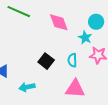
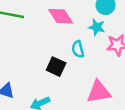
cyan semicircle: (72, 60) -> (78, 49), moved

